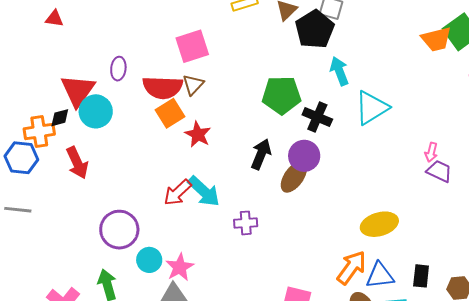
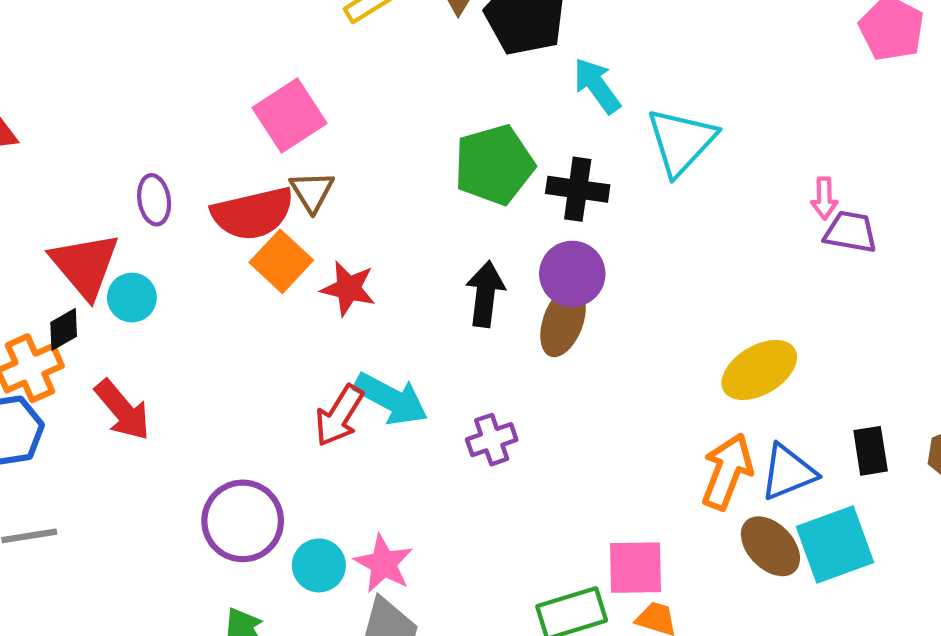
cyan circle: (96, 111) -> (132, 298), size x0.7

